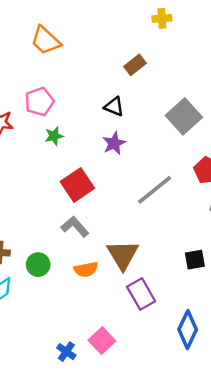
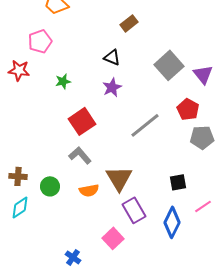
pink pentagon: (39, 102) -> (40, 41), moved
blue diamond: (188, 330) -> (172, 222), moved
pink square: (102, 341) -> (113, 238), moved

